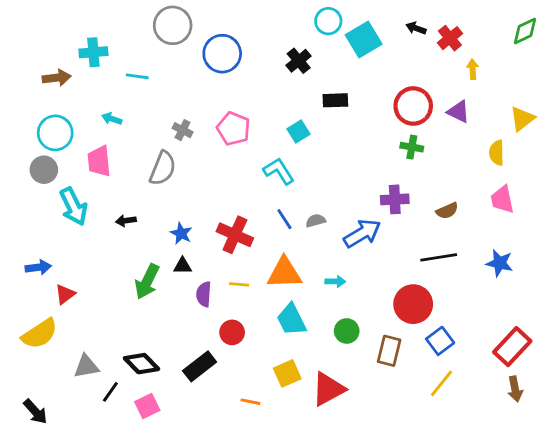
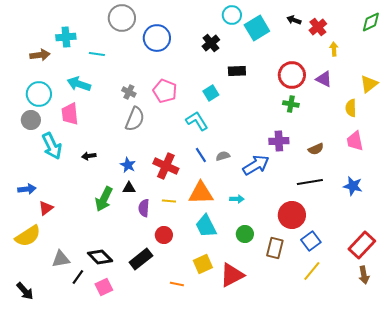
cyan arrow: (112, 119) -> (79, 84), size x1.6
gray semicircle: (163, 168) -> (135, 119), moved

